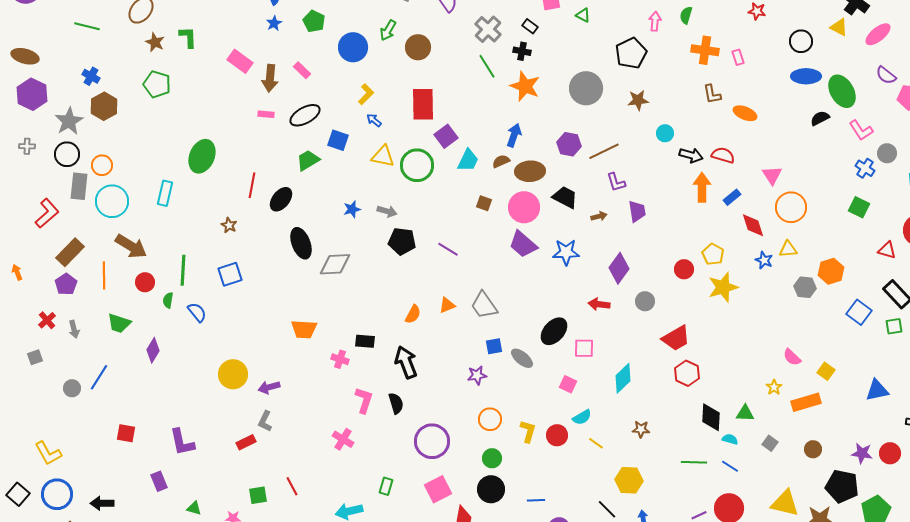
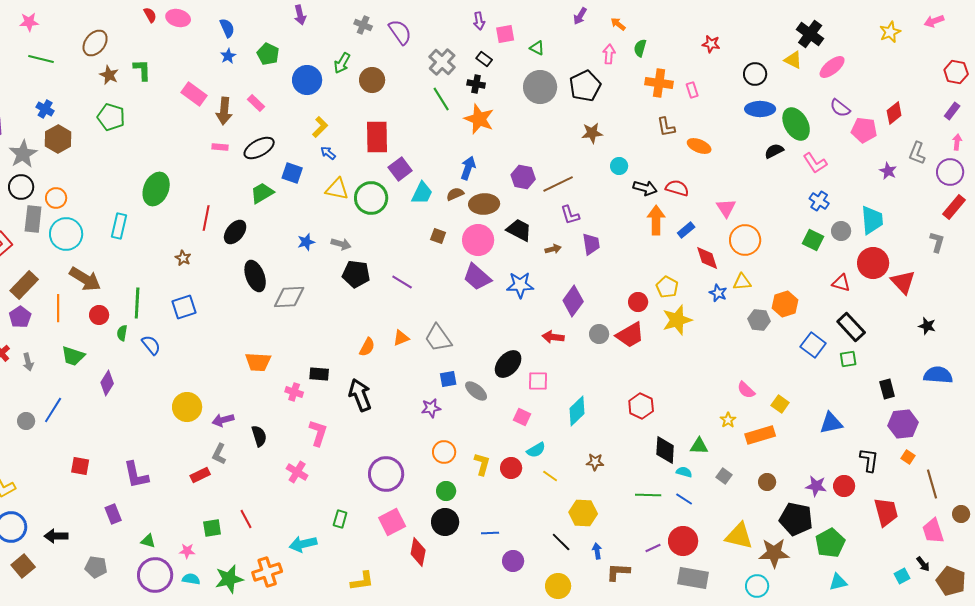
gray circle: (586, 88) -> (540, 87), moved
gray circle: (887, 153) -> (841, 231), moved
red trapezoid: (676, 338) -> (630, 335), moved
black semicircle: (396, 403) -> (259, 436), moved

